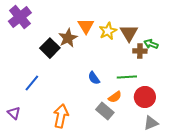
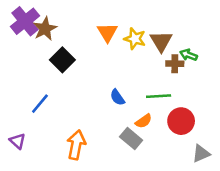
yellow star: (108, 31) -> (135, 39), turned -30
brown star: (68, 38) -> (45, 29), moved
gray triangle: (151, 123) -> (201, 154), moved

